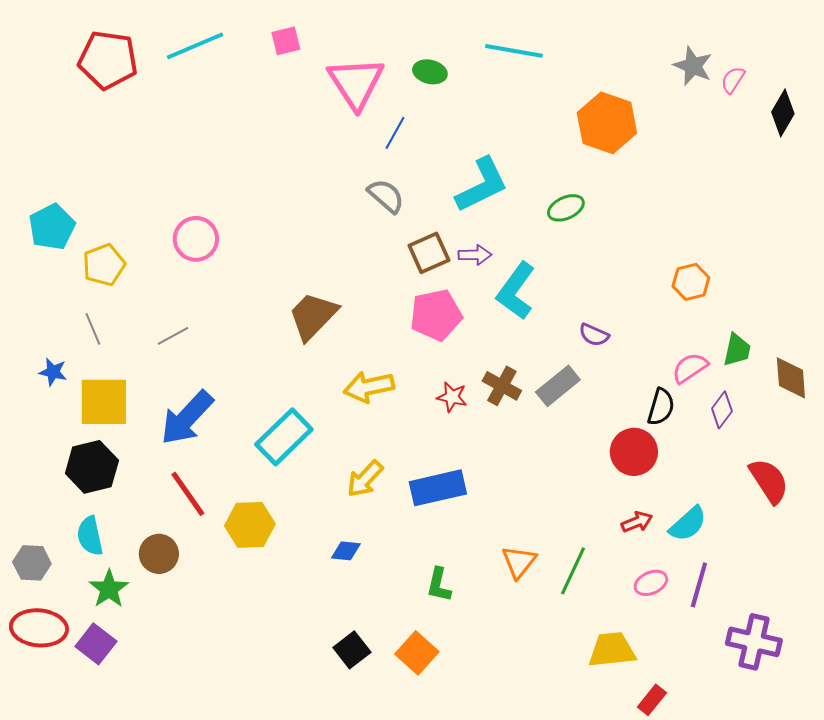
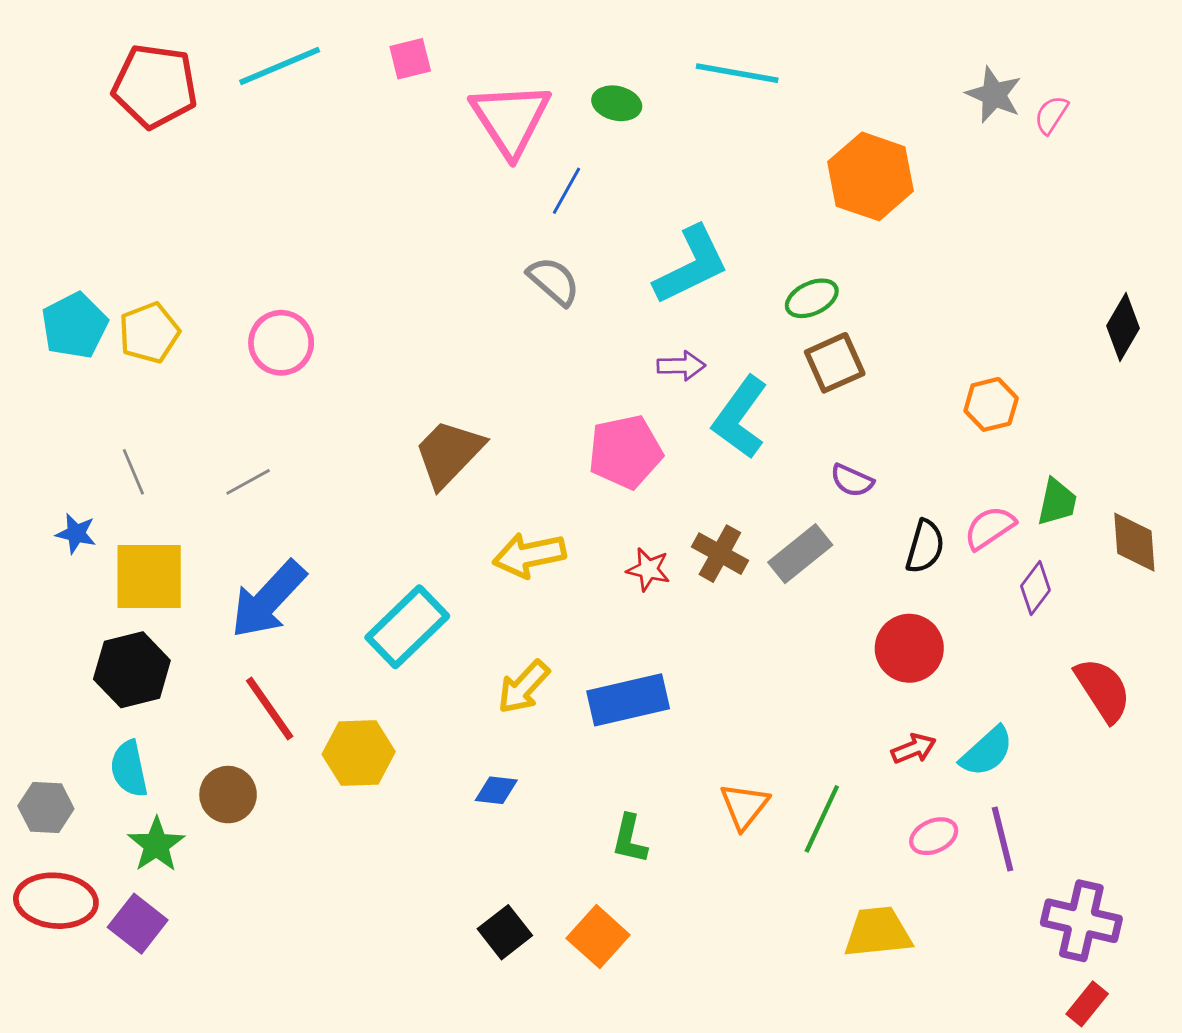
black diamond: (783, 113) -> (1123, 327), moved
brown square: (429, 253) -> (835, 363), moved
yellow pentagon: (104, 265) -> (149, 333), moved
black semicircle: (661, 407) -> (925, 546), moved
purple line: (699, 585) -> (1003, 839), turned -30
red rectangle: (652, 700) -> (1087, 1004), moved

